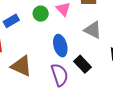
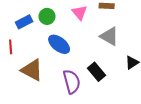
green circle: (41, 14) -> (47, 16), moved
blue ellipse: (60, 46) -> (59, 44), moved, turned -40

